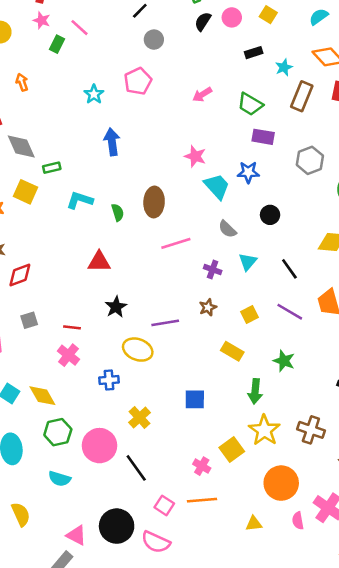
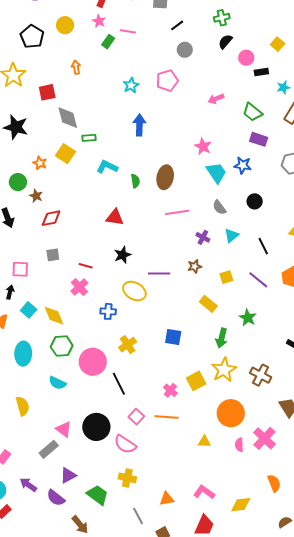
pink circle: (232, 17) -> (246, 58), moved
pink line: (79, 28) -> (128, 31), turned -42

